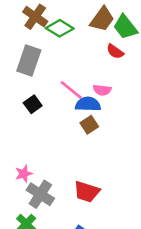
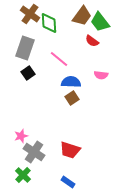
green diamond: (60, 28) -> (49, 23), turned 55
pink line: (71, 90) -> (59, 59), moved
pink semicircle: (102, 90) -> (101, 75), moved
black square: (33, 104) -> (28, 73), moved

